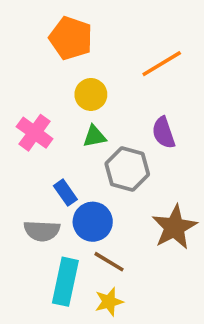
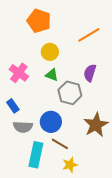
purple semicircle: (164, 133) -> (90, 73), turned 36
green triangle: (94, 136) -> (52, 75), turned 32
blue rectangle: (65, 193) -> (13, 106), moved
yellow star: (109, 302) -> (70, 165), moved

